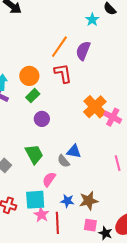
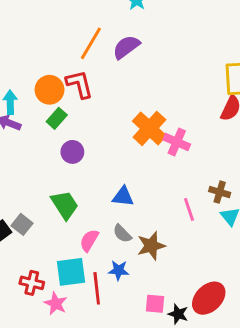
purple semicircle: (83, 51) -> (126, 47), turned 36
red L-shape: (63, 73) -> (79, 84), moved
gray semicircle: (64, 161) -> (122, 234), moved
brown star: (89, 201) -> (151, 246), moved
pink star: (41, 215) -> (56, 304), moved
red line: (57, 223) -> (97, 288), moved

